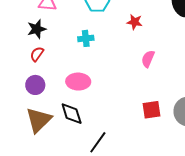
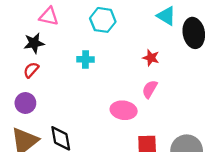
red star: (135, 22) -> (151, 58), moved
pink ellipse: (78, 82) -> (124, 110), moved

